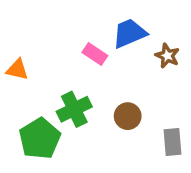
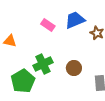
pink rectangle: (95, 54) -> (48, 25), moved

